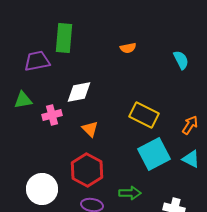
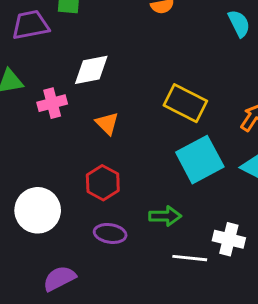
red hexagon: (87, 170) -> (103, 183), size x0.7

